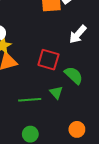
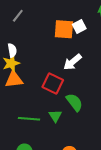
white arrow: (78, 34) -> (72, 62), moved

